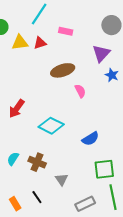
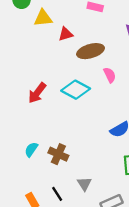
red triangle: (40, 43) -> (66, 34), moved
cyan diamond: (51, 126) -> (76, 90), moved
gray triangle: (61, 179) -> (84, 184), moved

